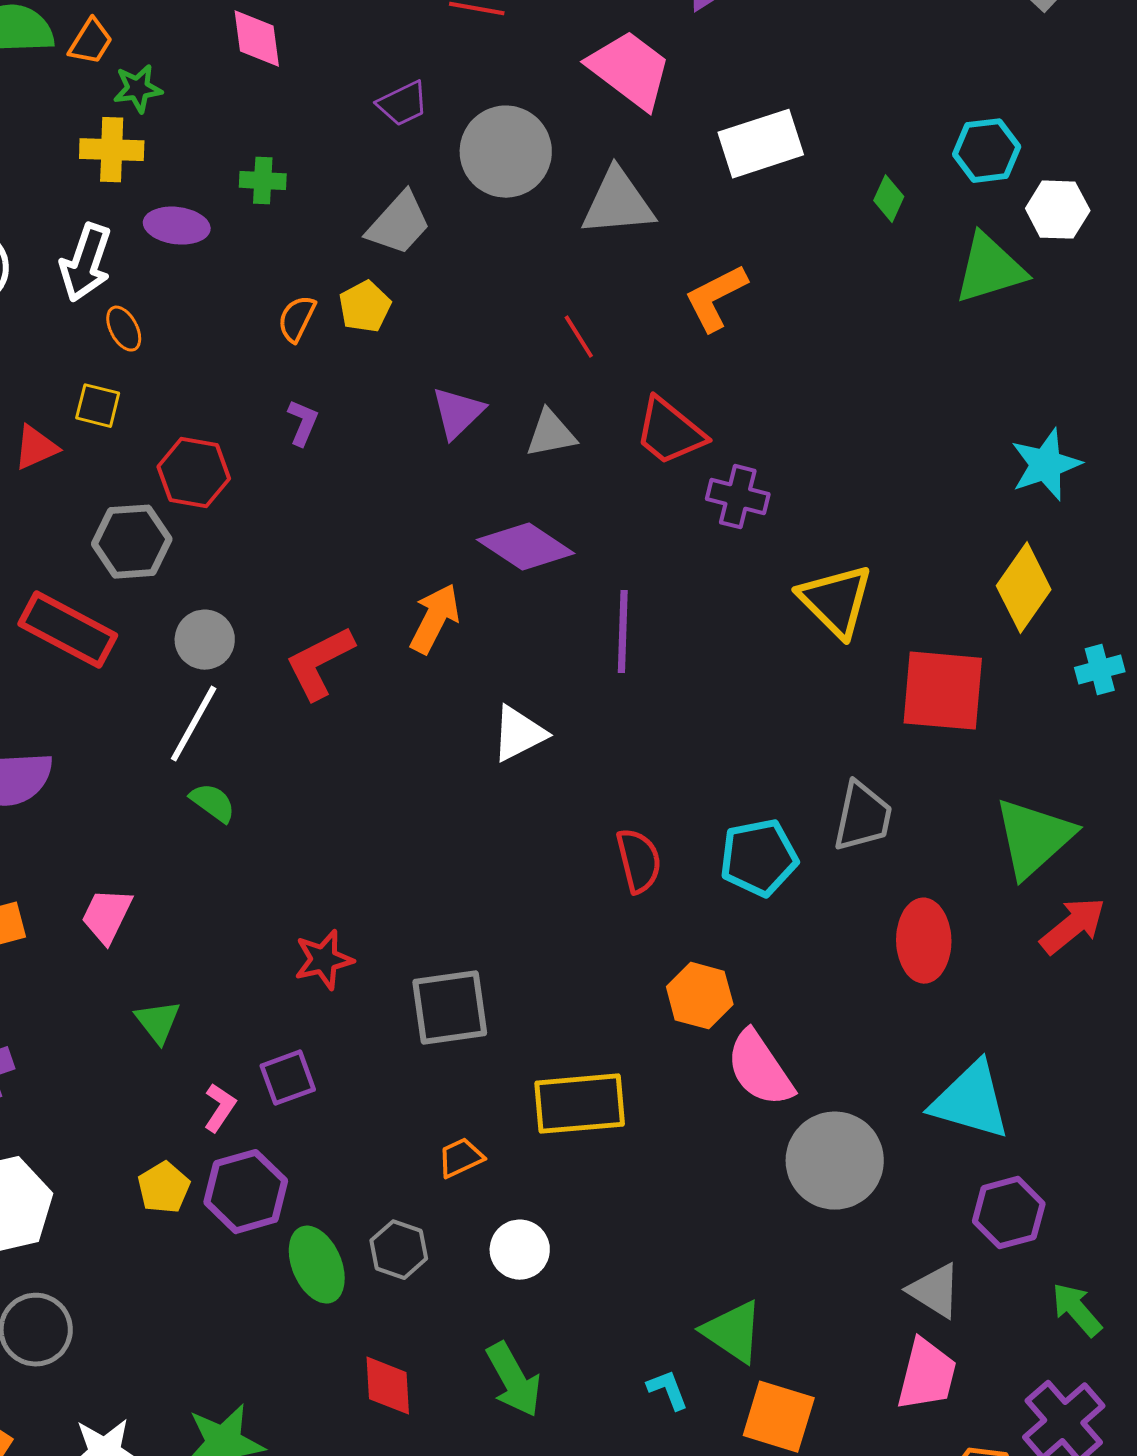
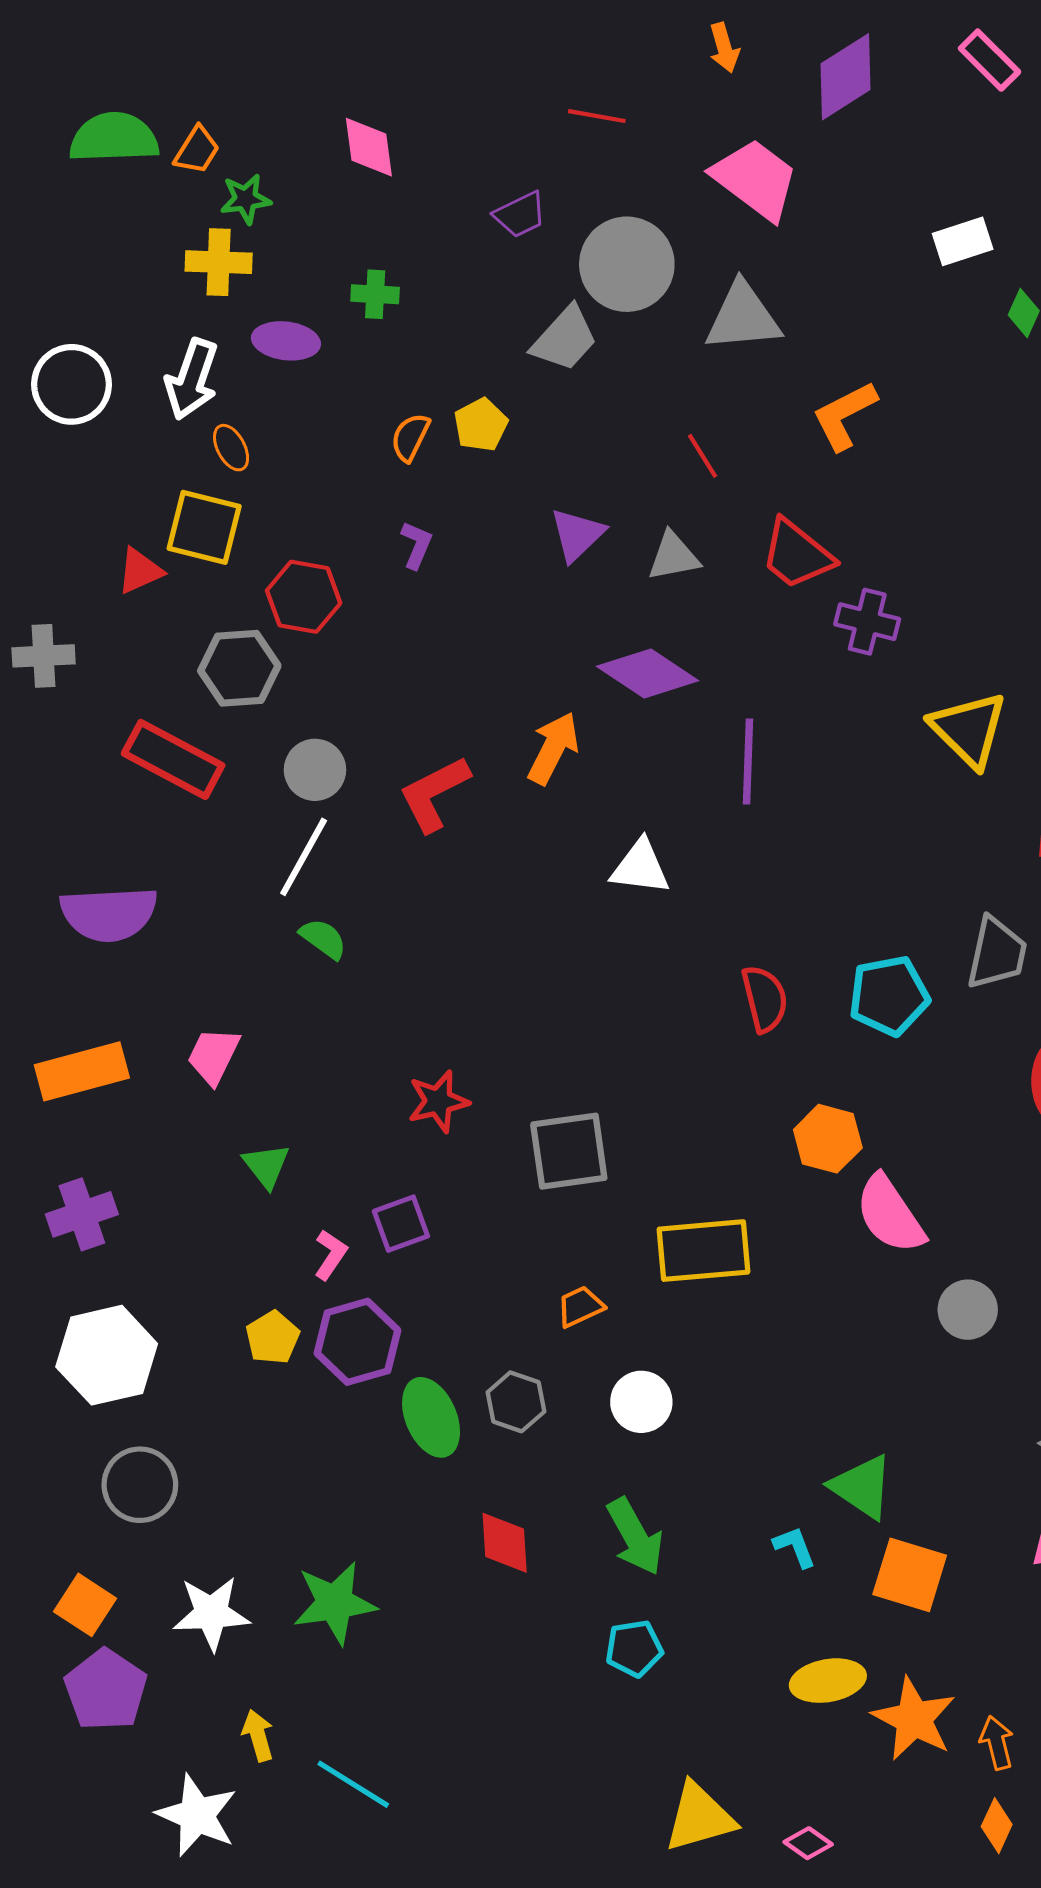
white rectangle: (761, 144) -> (963, 241), moved, size x0.7
gray trapezoid: (399, 224) -> (565, 339), moved
yellow square: (98, 406) -> (204, 527), size x1.6
white triangle: (519, 734) -> (640, 867), turned 34
gray circle: (835, 1161) -> (968, 1310), size x0.6

